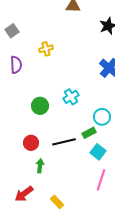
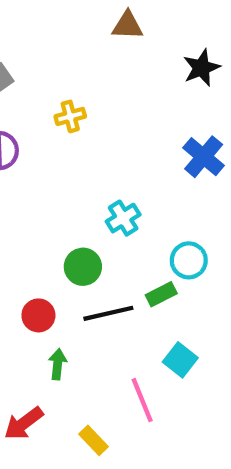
green circle: (40, 106) -> (83, 267), moved
cyan square: (98, 152) -> (180, 360), moved
pink line: (101, 180) -> (142, 400), moved, turned -40

